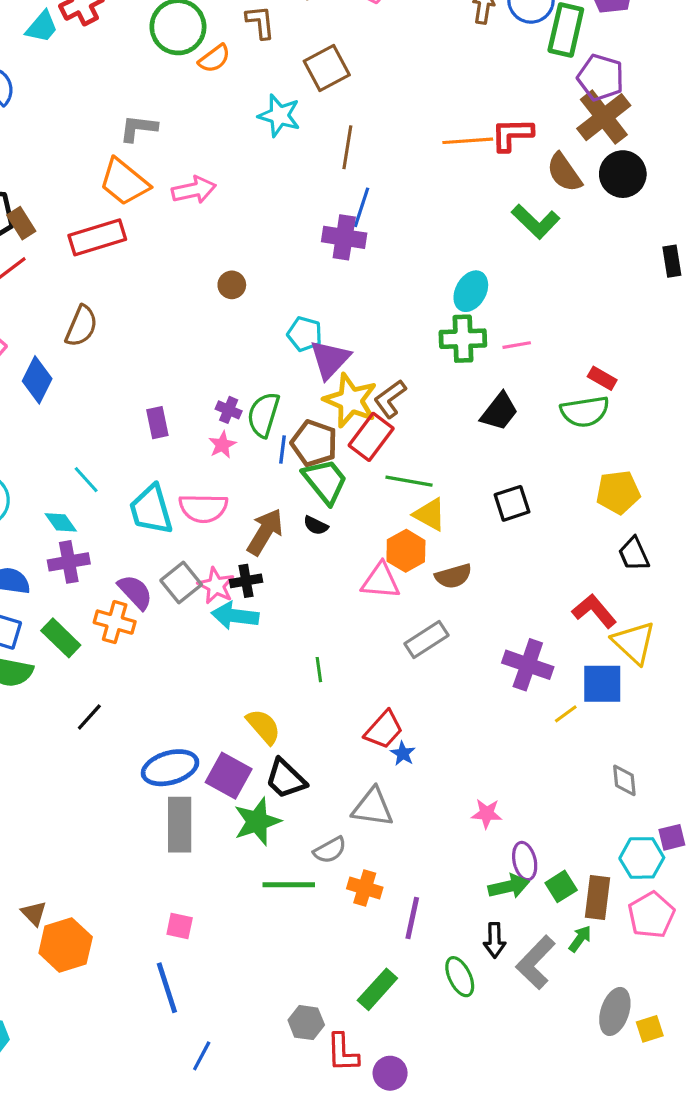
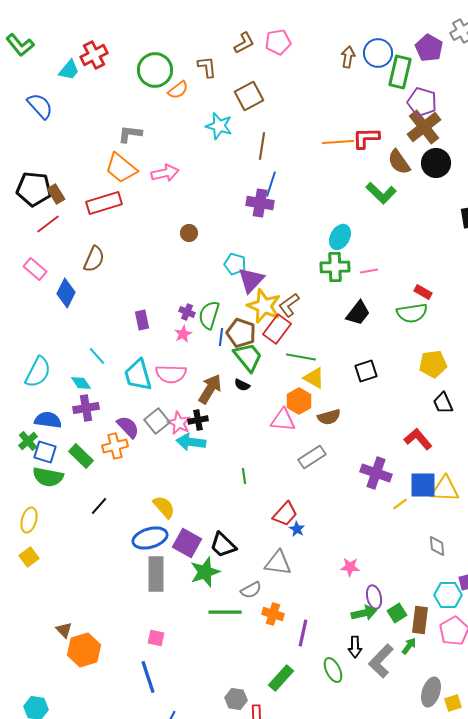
orange cross: (115, 622) -> (115, 446), turned -30
yellow triangle: (634, 643) -> (445, 489), moved, turned -40
yellow semicircle: (263, 727) -> (164, 507), moved

